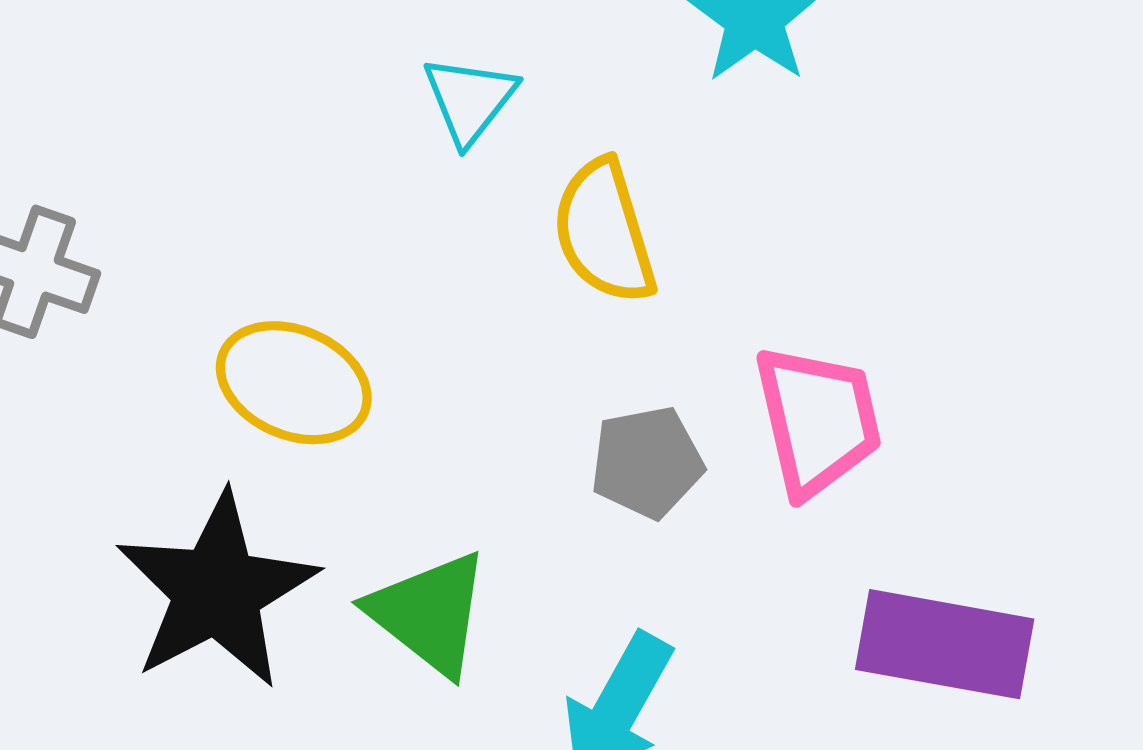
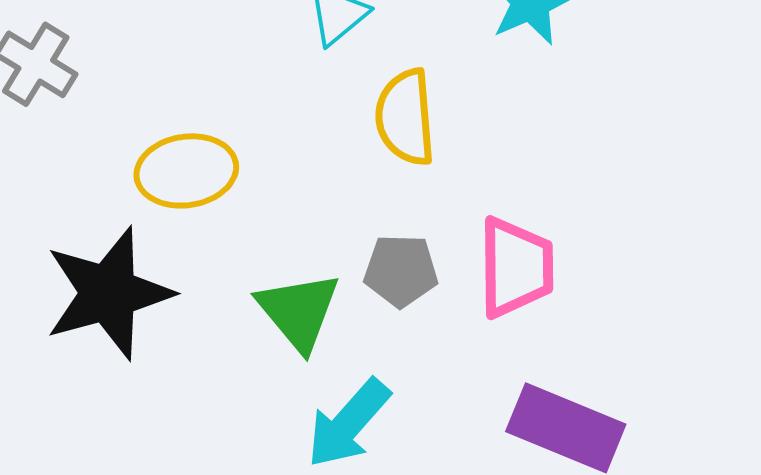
yellow ellipse: (294, 383) -> (186, 171), turned -44
green triangle: (429, 613) -> (299, 311), moved

